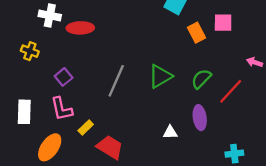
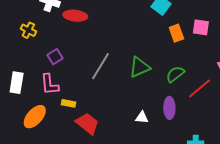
yellow rectangle: (86, 128) -> (69, 103), turned 48

